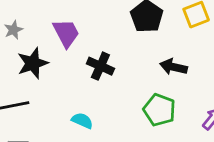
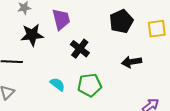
black arrow: (174, 67) -> (132, 62), turned -36
green pentagon: (159, 110) -> (90, 85), moved, turned 30

